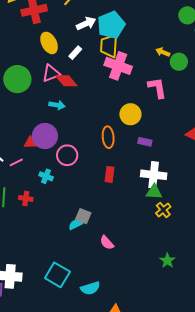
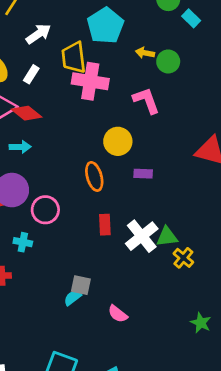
cyan pentagon: (111, 25) -> (105, 26), moved
white cross: (154, 175) -> (142, 236), moved, turned -35

